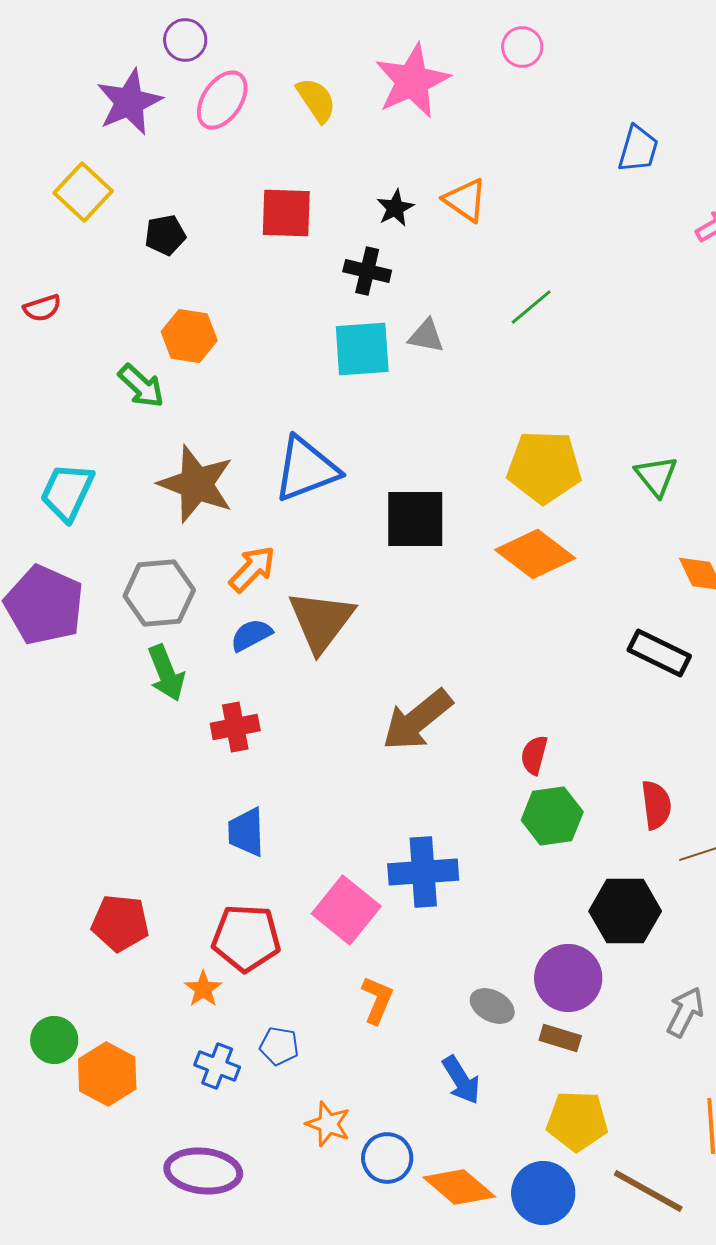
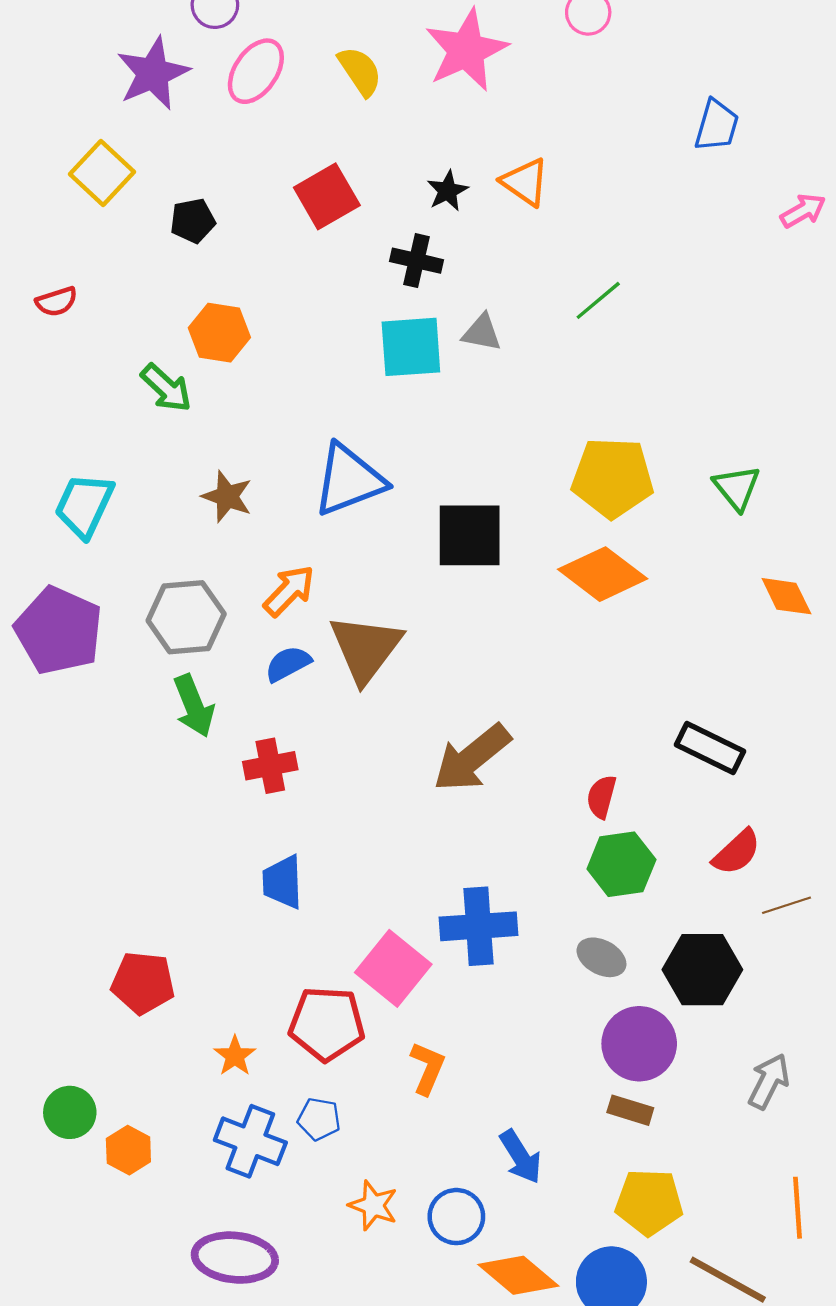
red square: (286, 213) -> (327, 196), turned -32
brown star: (196, 484) -> (227, 497), size x0.6
black rectangle: (659, 653) -> (710, 748), moved
red semicircle: (656, 805) -> (737, 852), turned 54
red pentagon: (246, 938) -> (327, 1024), moved
gray ellipse: (492, 1006) -> (601, 957), moved
blue cross: (217, 1066) -> (250, 1141), size x1.4
orange hexagon: (107, 1074) -> (128, 1150), size x0.7
blue circle: (387, 1158) -> (456, 1217), moved

